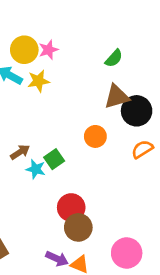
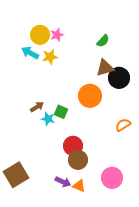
orange circle: (95, 136) -> (90, 96), size x1.5
orange semicircle: (142, 149) -> (123, 125), moved
green square: (54, 159) -> (61, 112), turned -32

